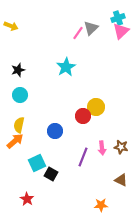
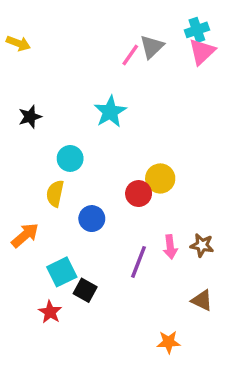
cyan circle: (20, 95) -> (70, 158), moved
yellow semicircle: (19, 125) -> (55, 194), moved
red star: (27, 199) -> (50, 312), moved

